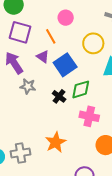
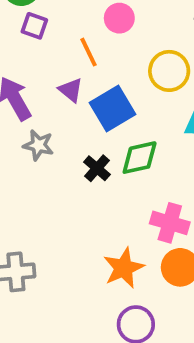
purple square: (20, 32) -> (34, 26), moved, size x0.6
pink cross: (89, 116) -> (170, 223), moved
orange star: (56, 142) -> (124, 268), moved

